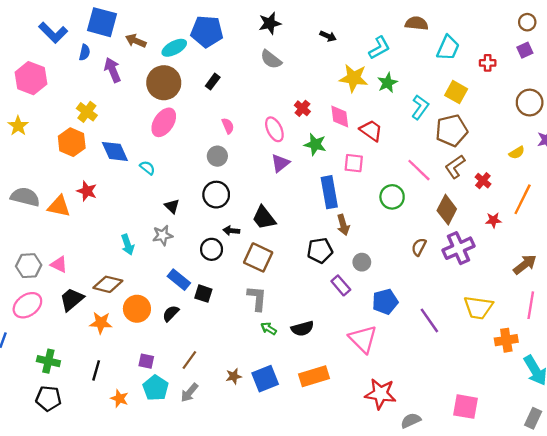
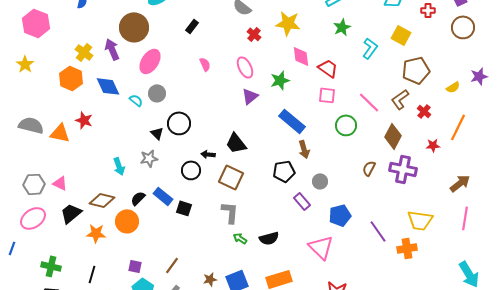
purple arrow: (112, 70) -> (112, 49), moved
yellow star: (354, 78) -> (288, 23), moved
brown circle: (164, 83) -> (134, 27), moved
brown circle: (530, 103) -> (463, 27), moved
red cross: (302, 108) -> (254, 34), moved
brown pentagon: (452, 130) -> (416, 70), moved
green star: (315, 144) -> (280, 80), turned -30
gray circle: (217, 156) -> (157, 93), moved
pink square: (354, 163) -> (327, 95), moved
blue rectangle: (329, 192) -> (292, 121), turned -40
black circle: (216, 195) -> (179, 123), moved
purple cross: (459, 248) -> (403, 169), turned 36
black semicircle: (171, 313) -> (138, 198), moved
orange cross: (506, 340) -> (407, 248), moved

